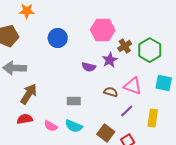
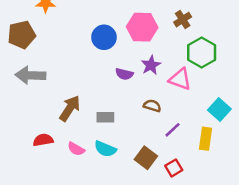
blue circle: (58, 38) -> (104, 37), moved
brown cross: (125, 46) -> (183, 20), moved
cyan square: (164, 83) -> (219, 110), moved, turned 30
pink triangle: (133, 86) -> (180, 79), moved
brown arrow: (29, 94) -> (70, 108), moved

